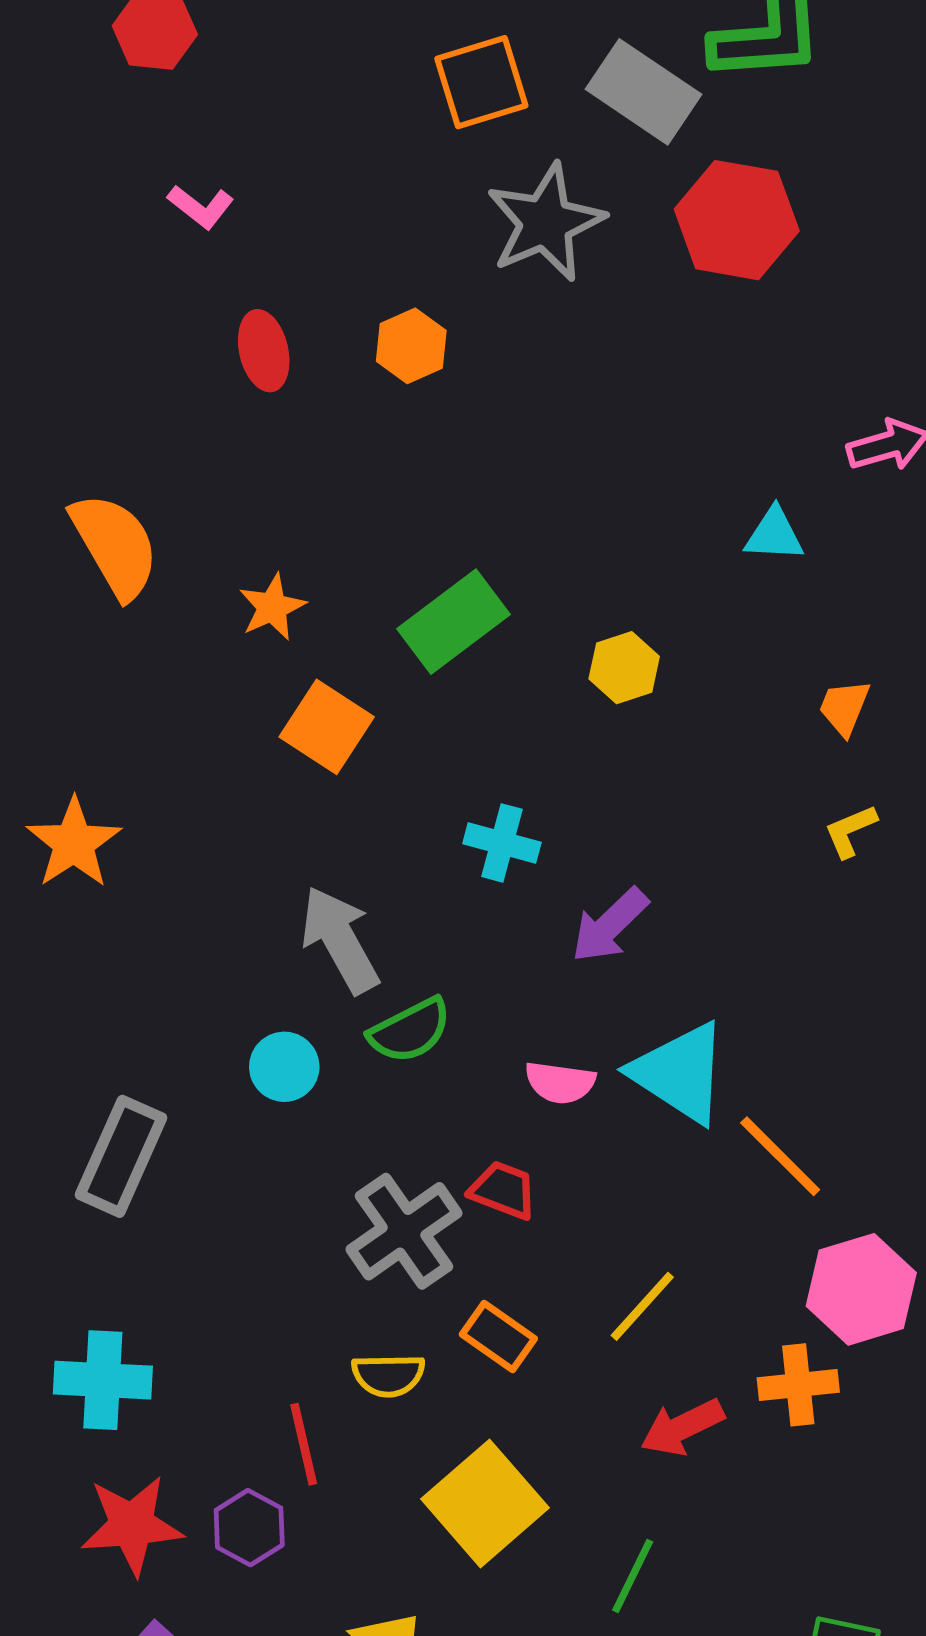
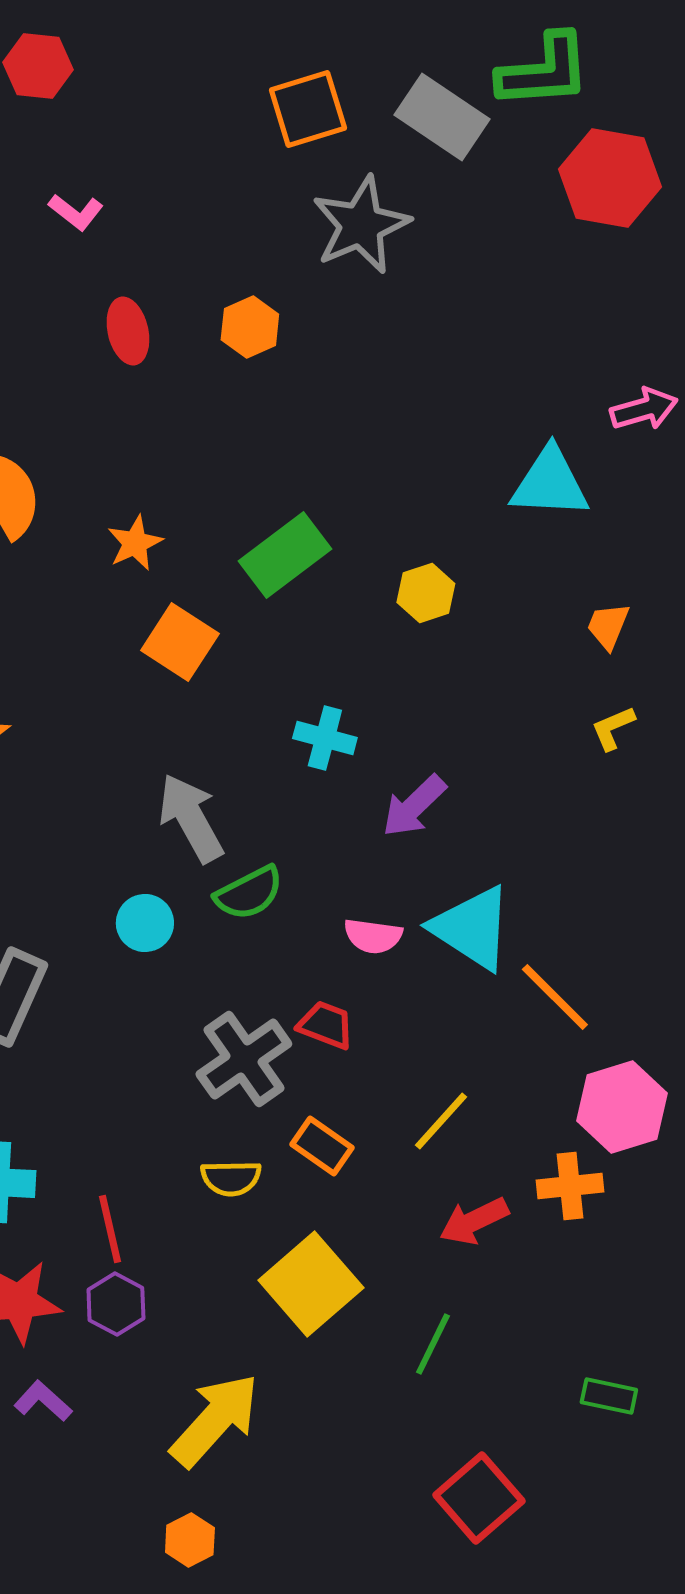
red hexagon: (737, 220) -> (610, 178), moved
cyan triangle: (774, 535) -> (550, 483), size x1.6
red line: (304, 1444) -> (110, 1229), moved

